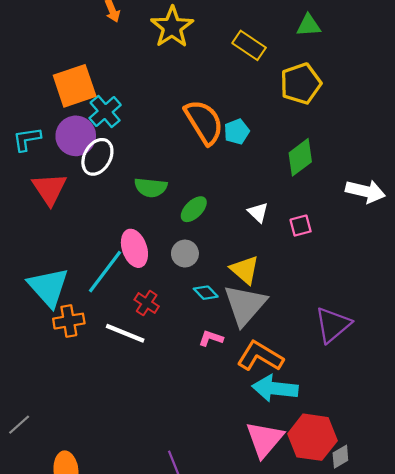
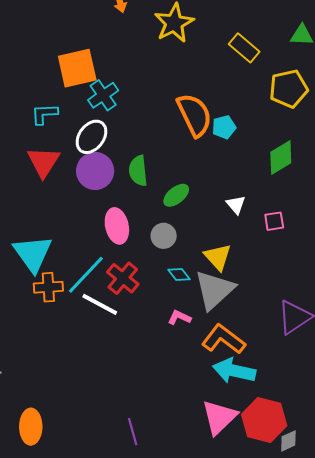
purple circle: (76, 136) -> (95, 171), moved
cyan L-shape: (27, 139) -> (44, 114), moved
green semicircle: (151, 187) -> (138, 171), turned 72
cyan line: (105, 272) -> (86, 275), moved
red cross: (147, 303) -> (123, 278), size x1.4

